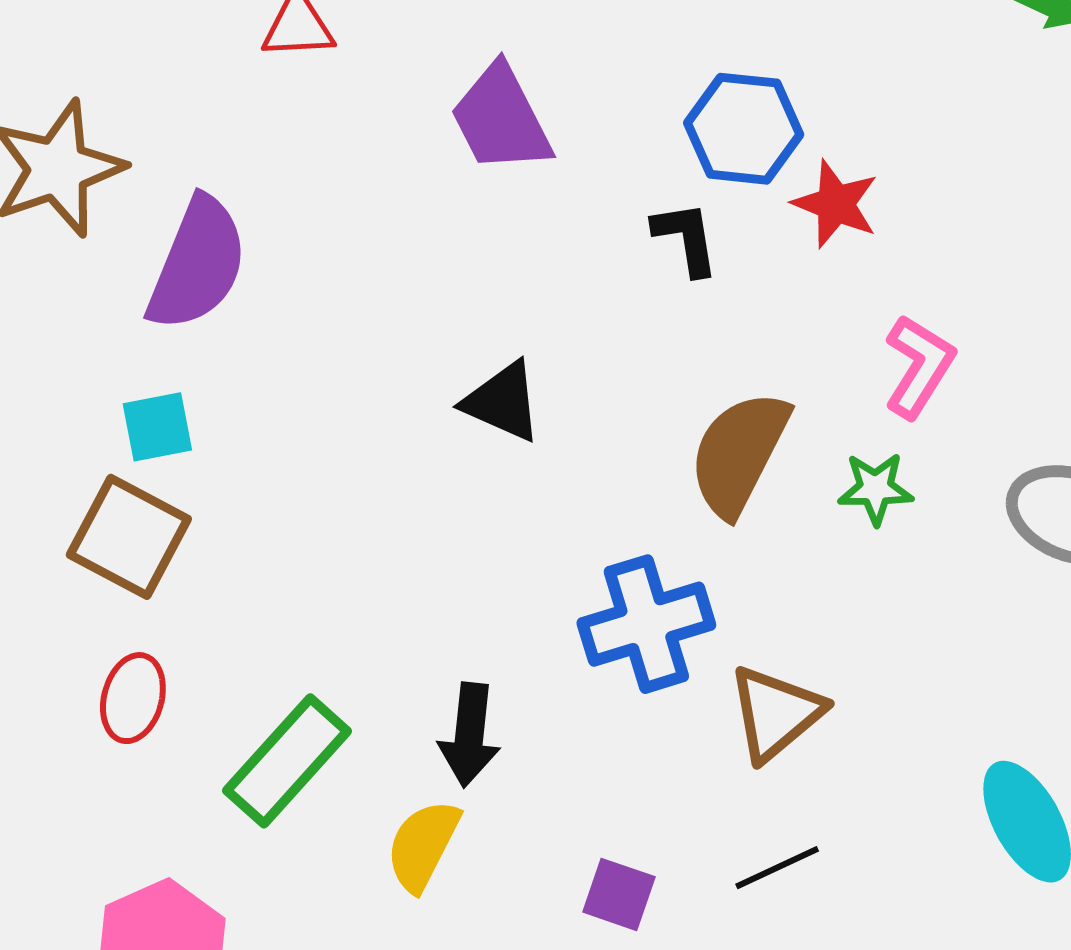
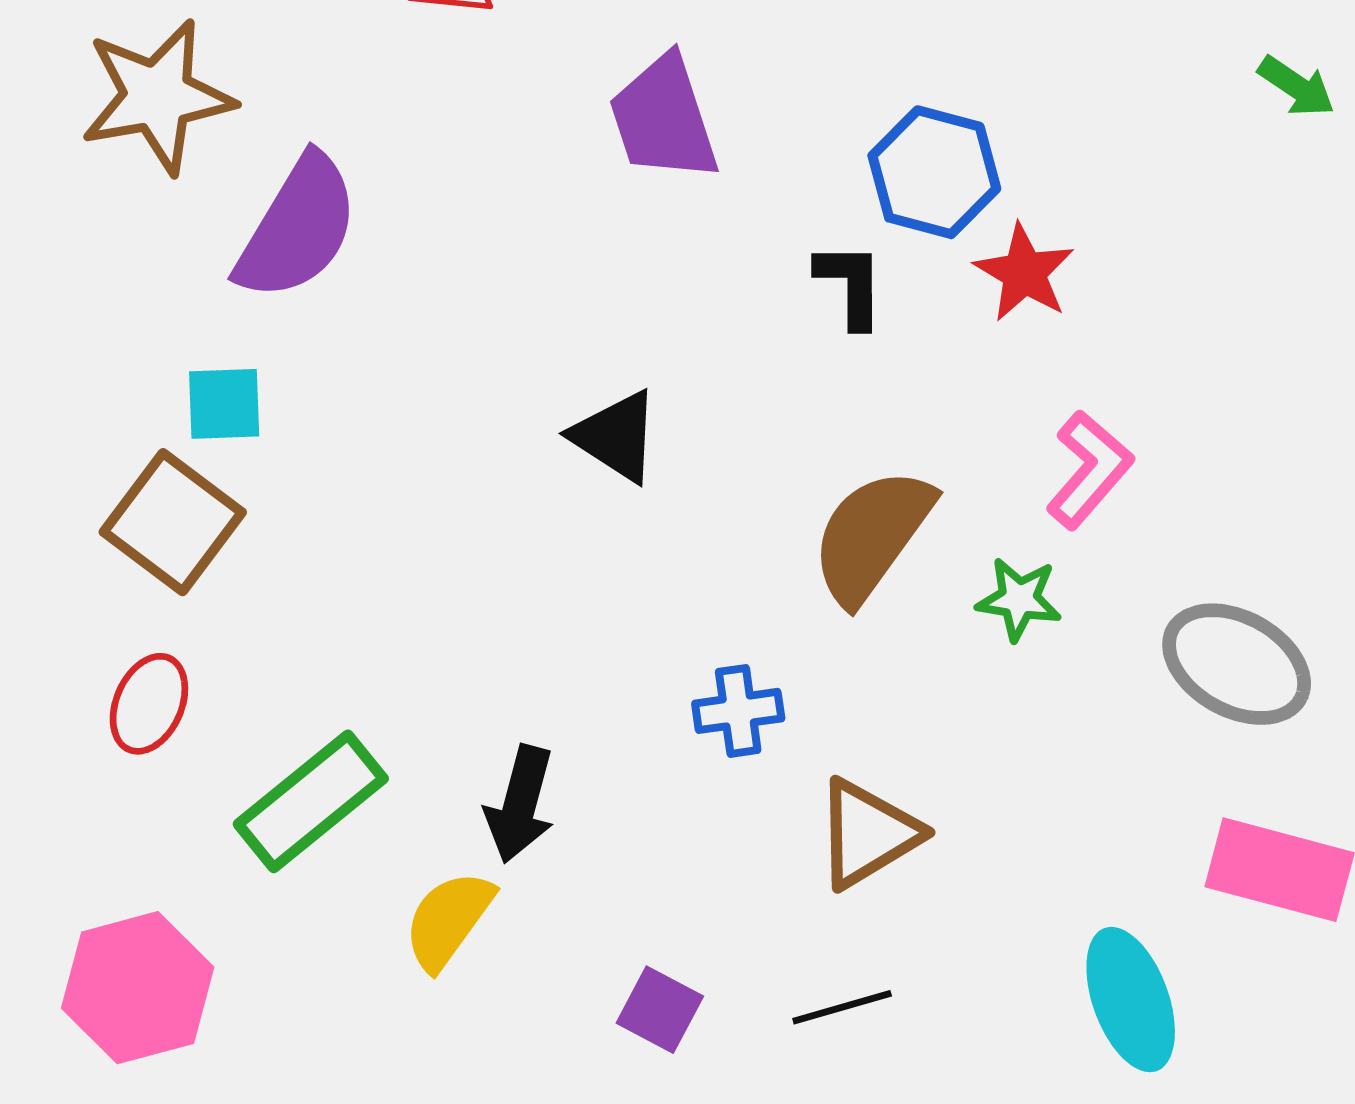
blue cross: (646, 624) -> (738, 711), size x0.6

